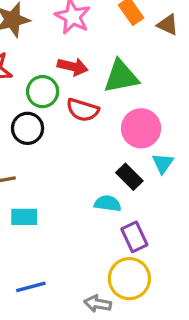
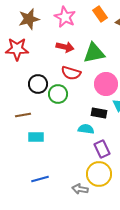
green circle: (43, 92) -> (58, 94), moved
black rectangle: (129, 177) -> (99, 113), turned -35

